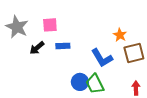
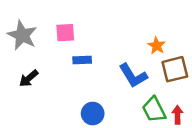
black arrow: (37, 48) -> (29, 78), moved
blue circle: (80, 82) -> (93, 114), moved
green trapezoid: (95, 84) -> (154, 110), moved

